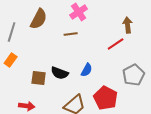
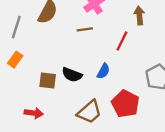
brown arrow: (128, 25) -> (139, 15), moved
red line: (116, 44) -> (122, 41), moved, turned -30

